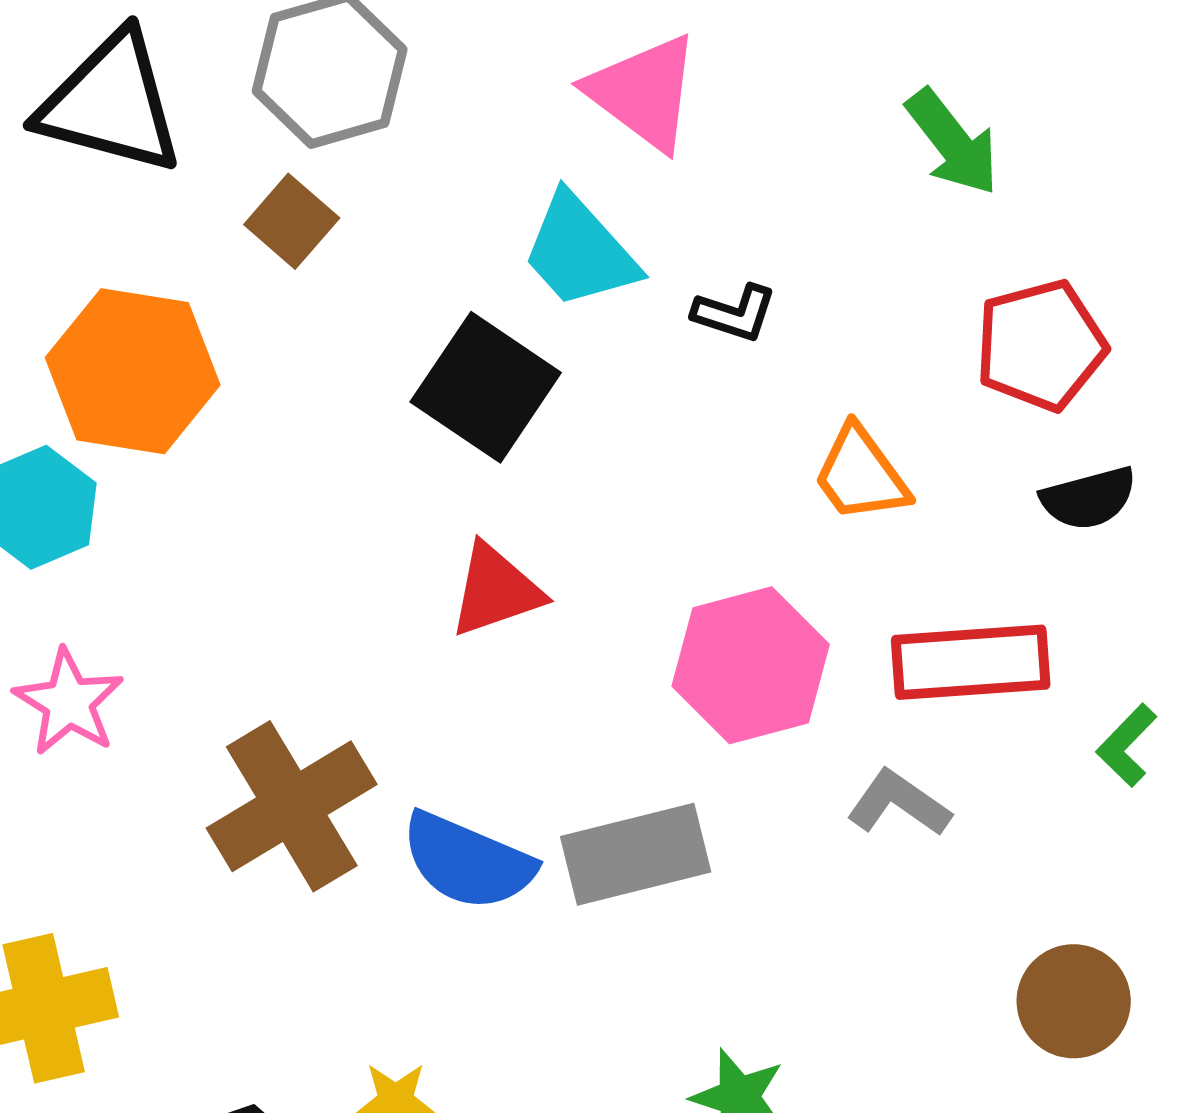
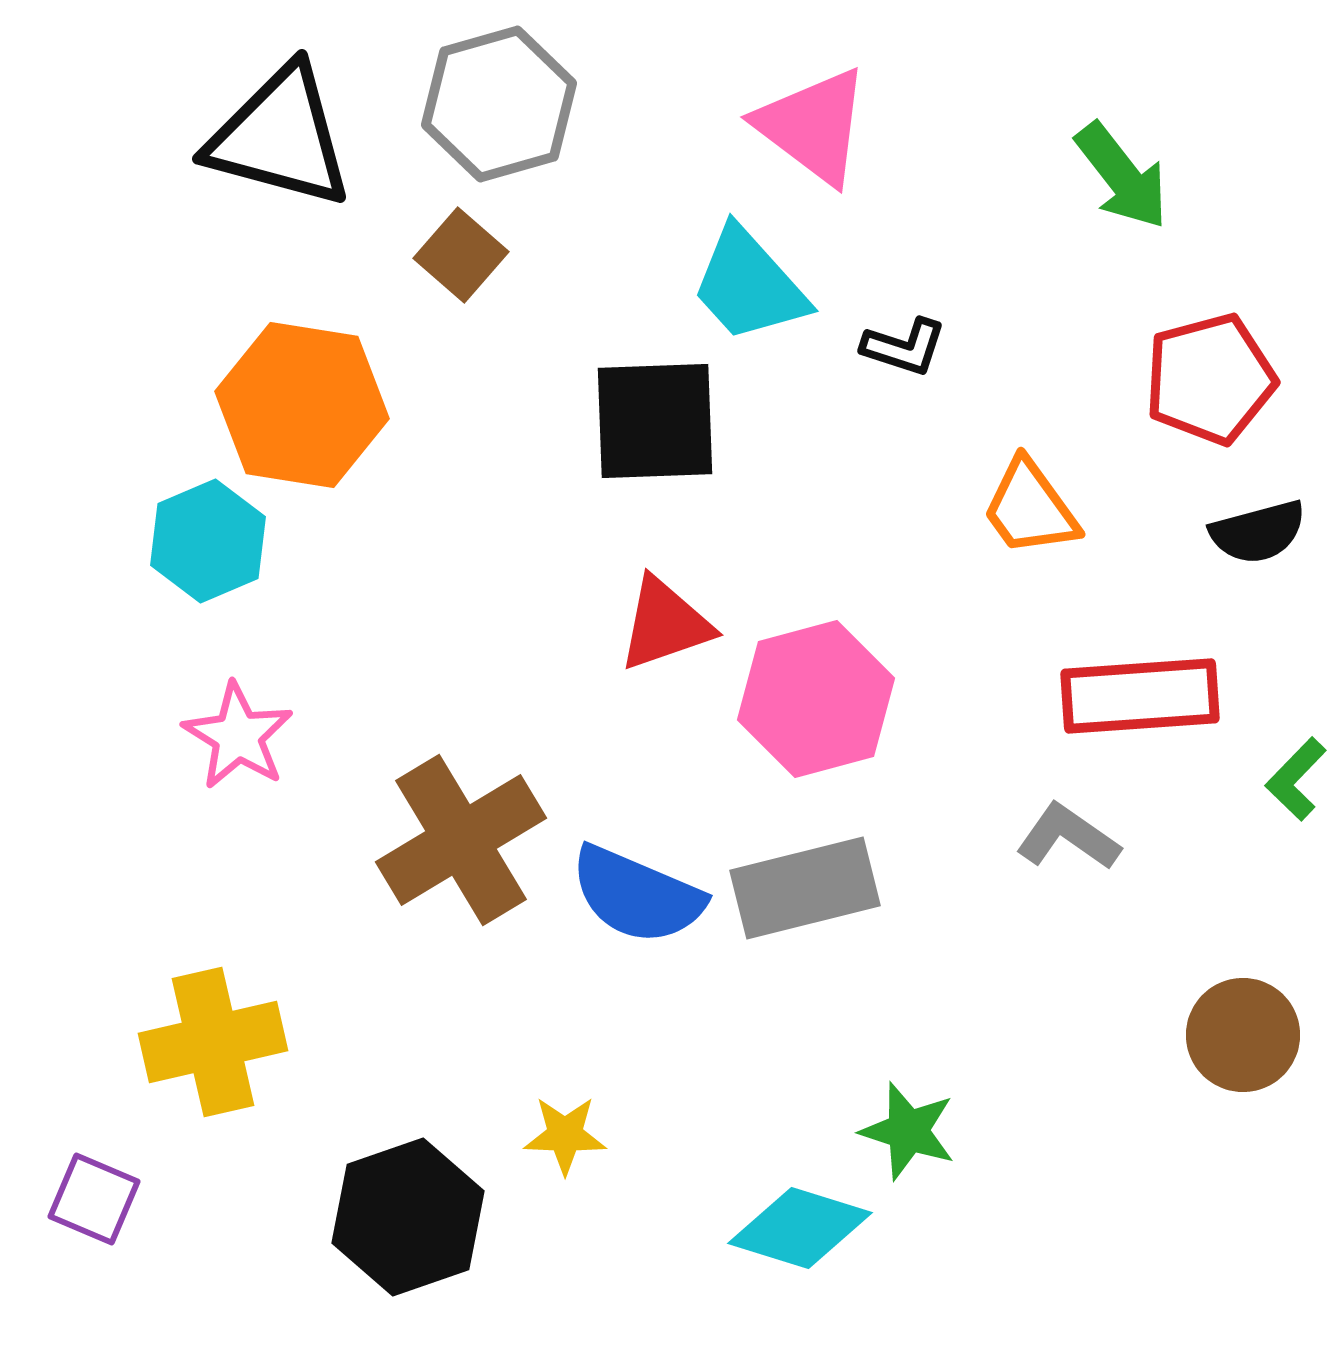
black square: (486, 387) -> (655, 421), turned -36
pink hexagon: (751, 665) -> (816, 699), moved

